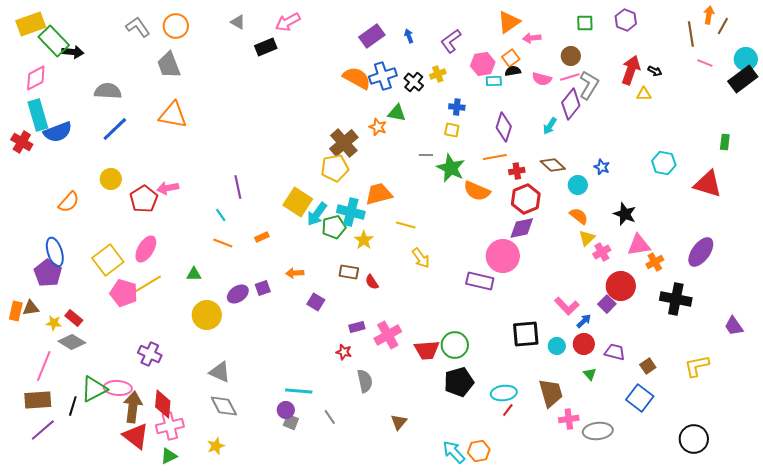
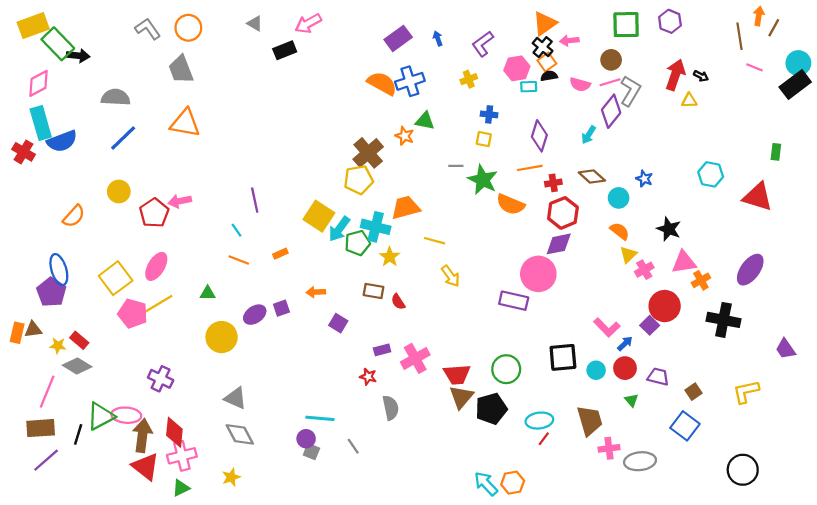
green square: (585, 23) -> (626, 25), size x1.6
black cross: (414, 82) -> (543, 47), moved
green circle: (455, 345) -> (506, 369), moved
brown triangle: (399, 422) -> (461, 397), moved, size x1.4

